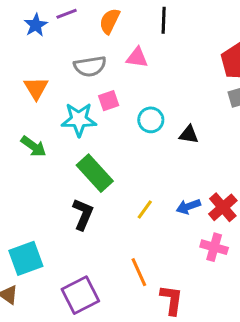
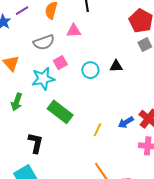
black triangle: (189, 134) -> (116, 66), moved
green arrow: (34, 146) -> (17, 102), turned 84
black L-shape: (83, 214) -> (36, 143), moved

